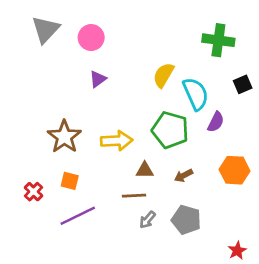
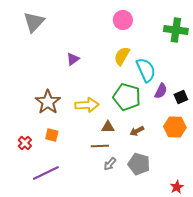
pink circle: (91, 38) -> (123, 20), moved
green cross: (218, 40) -> (176, 30), moved
black square: (243, 84) -> (181, 97), moved
purple line: (78, 216) -> (46, 173), moved

